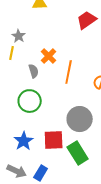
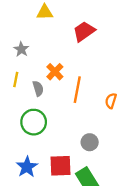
red trapezoid: (87, 20) -> (84, 31), moved
yellow line: (12, 53) -> (16, 80), moved
gray circle: (80, 119) -> (90, 142), size x0.6

